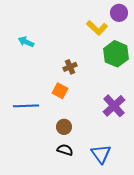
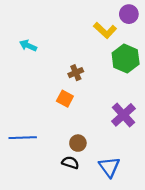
blue line: (26, 106) -> (23, 138), moved
brown circle: (64, 127) -> (78, 143), moved

